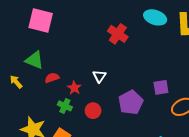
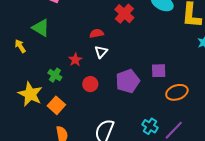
red semicircle: (52, 78) -> (97, 33), moved
green cross: (65, 106) -> (55, 75), moved

